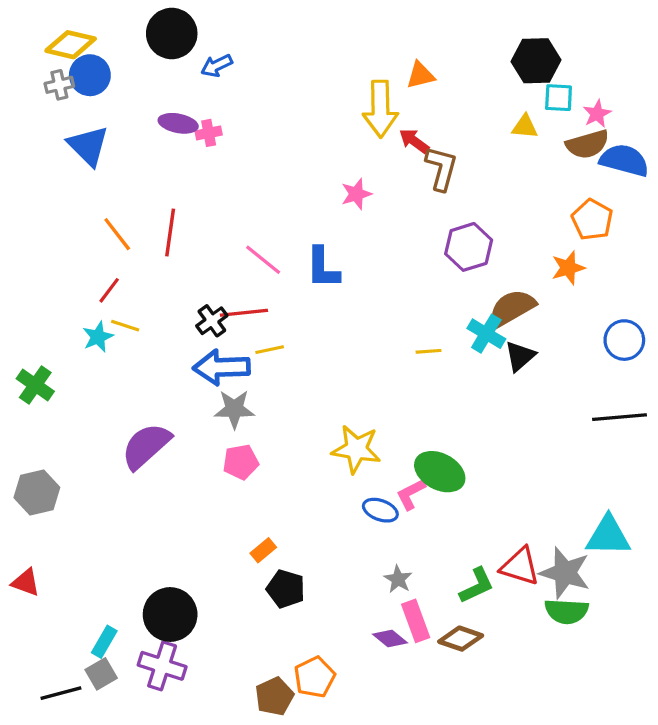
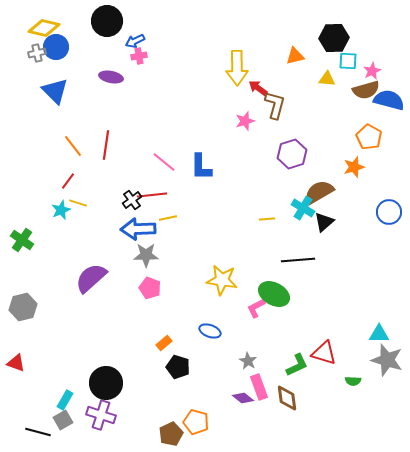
orange triangle: (420, 75) -> (295, 56), moved
pink cross: (209, 133) -> (139, 56), moved
pink star: (356, 194) -> (245, 121), moved
black line: (620, 417) -> (298, 260), moved
pink pentagon: (241, 462) -> (150, 288), turned 30
blue ellipse: (380, 510) -> (210, 331), moved
cyan triangle: (608, 536) -> (379, 334), size x0.7
gray star: (565, 573) -> (387, 360), moved
green semicircle: (567, 611) -> (353, 381), size x0.6
brown diamond: (461, 639) -> (287, 398), turned 64
orange pentagon: (315, 677) -> (196, 422), turned -30
black line: (61, 693) -> (38, 432), turned 30

